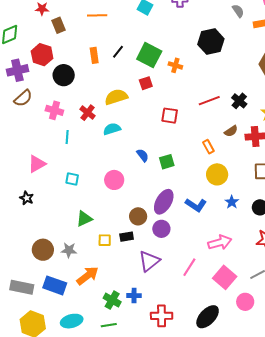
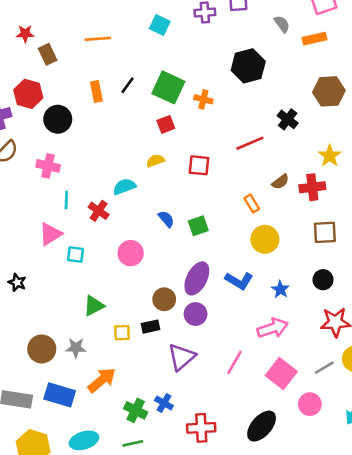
yellow semicircle: (116, 97) -> (155, 161), moved, size x0.6
black cross: (239, 101) -> (288, 119), moved
red cross: (88, 113) -> (99, 211), moved
pink triangle: (37, 164) -> (50, 234), moved
blue star: (232, 202) -> (280, 289), moved
blue cross: (134, 296) -> (164, 403), turned 32

